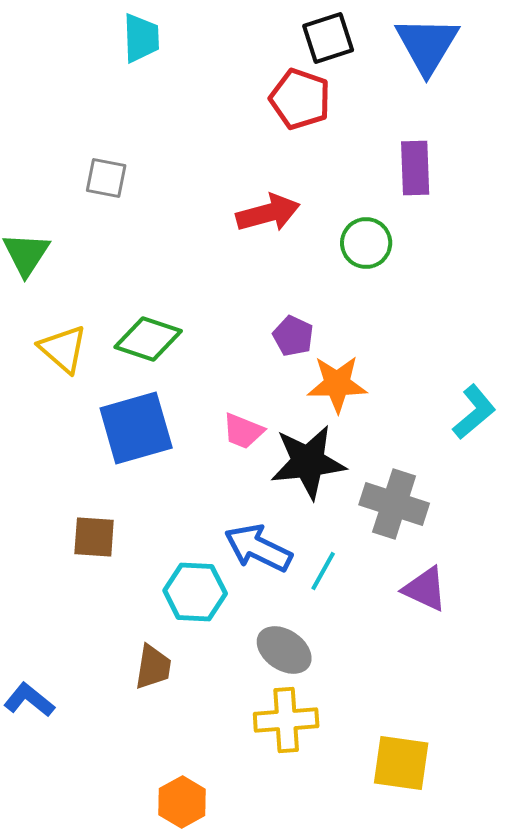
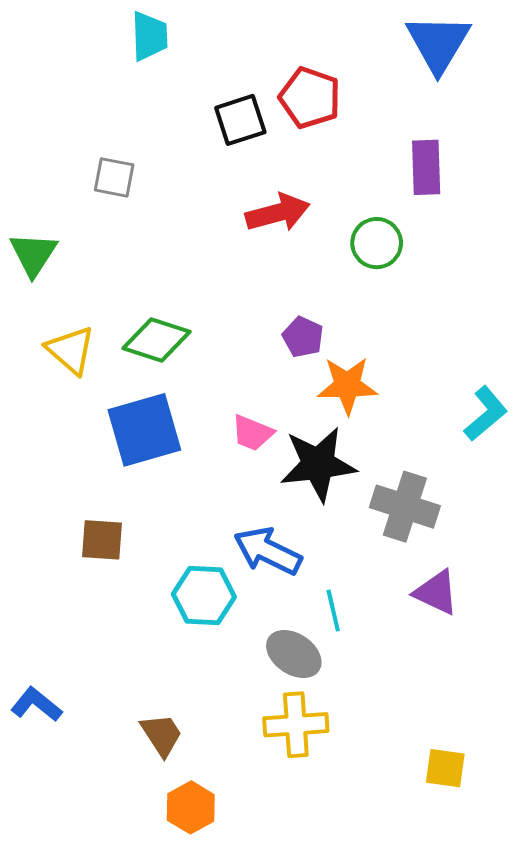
black square: (328, 38) -> (240, 120), moved
cyan line: (323, 571) -> (333, 611), moved, turned -42
brown trapezoid: (153, 667) -> (162, 735), moved, turned -42
yellow square: (401, 763) -> (445, 768), moved, size x0.7

